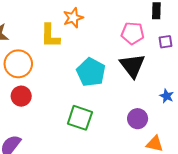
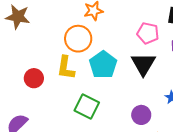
yellow L-shape: (50, 36) -> (66, 68), moved
orange circle: (18, 64) -> (78, 39), moved

